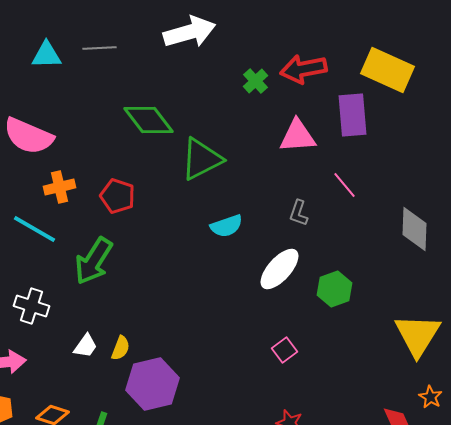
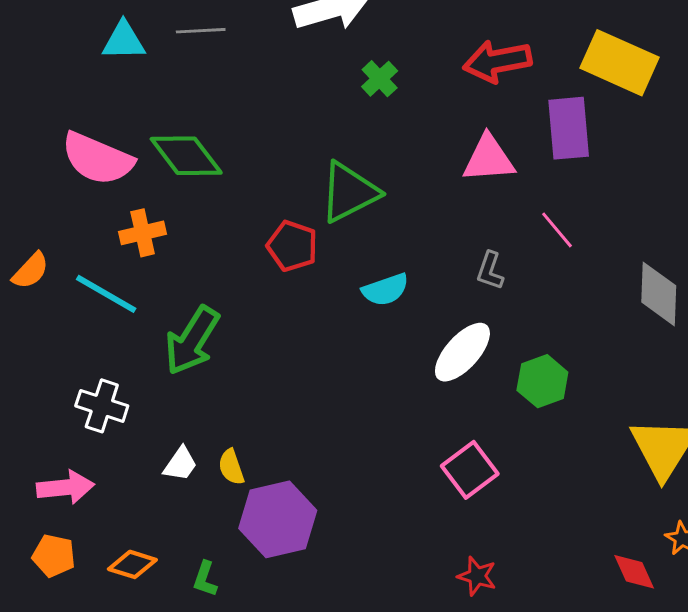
green cross: (256, 81) -> (380, 79), moved
green diamond: (148, 120) -> (186, 156), moved
red pentagon: (118, 196) -> (292, 246), moved
yellow semicircle: (120, 348) -> (231, 467), turned 140
pink square: (284, 350) -> (470, 470), size x1.5

